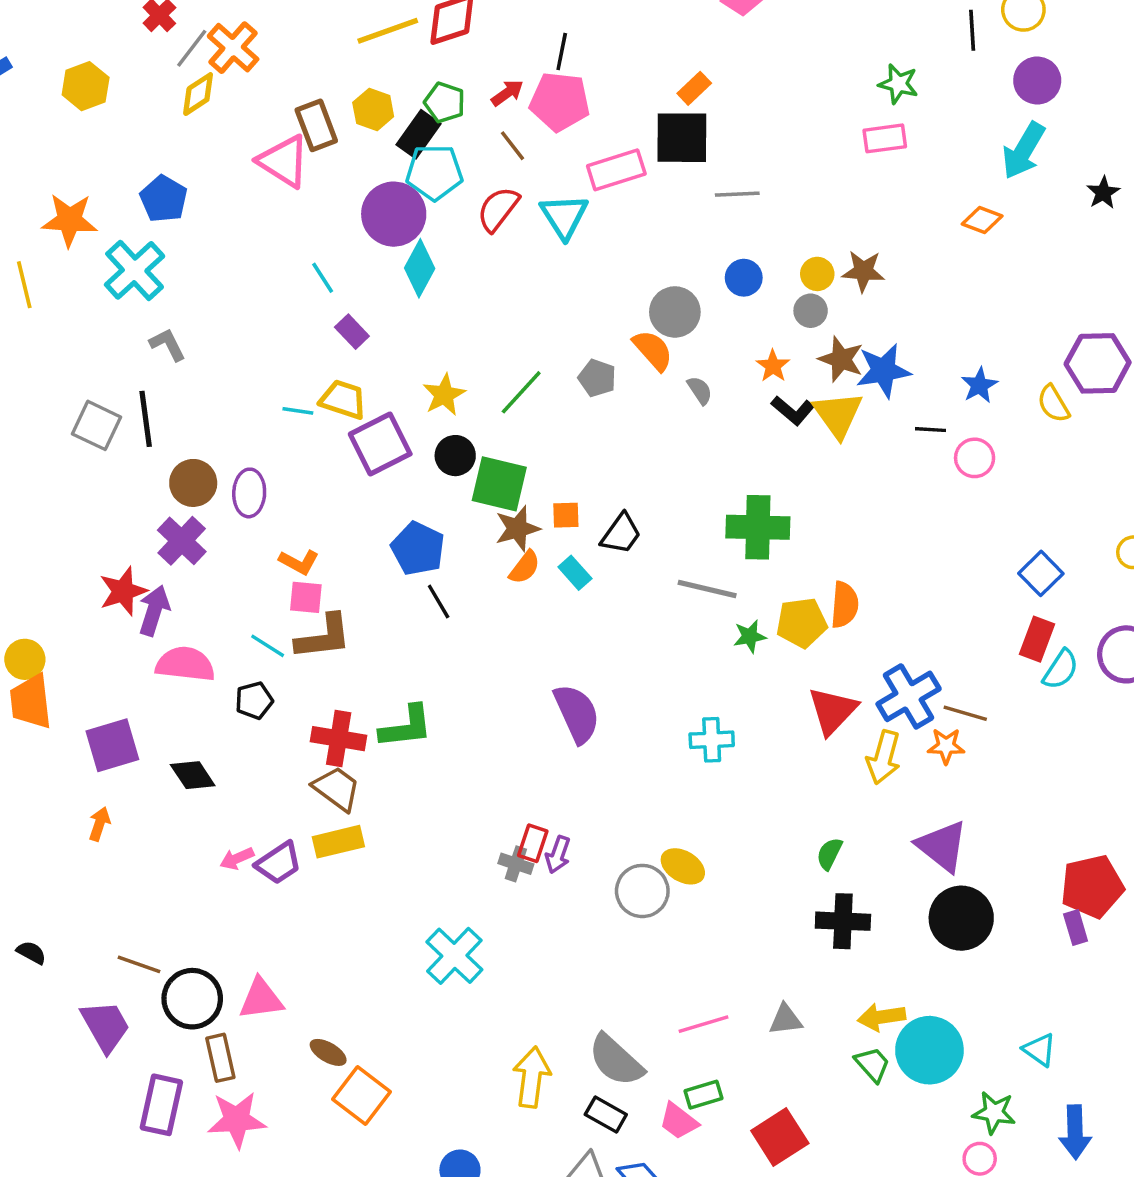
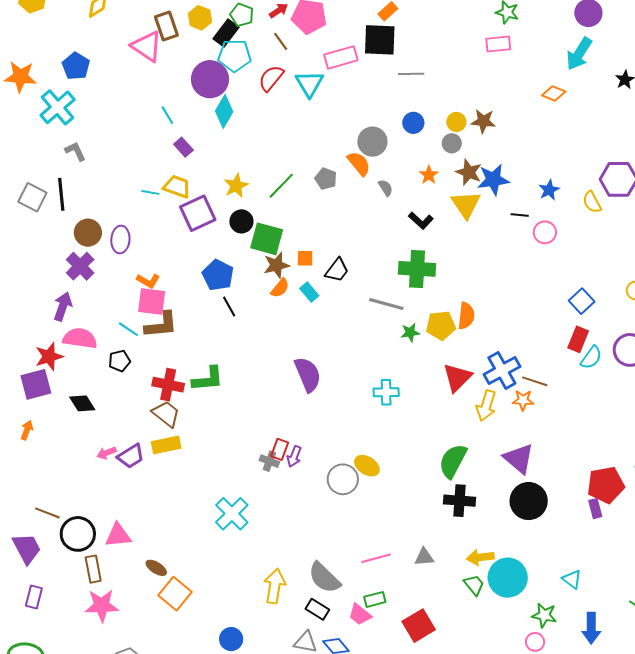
black L-shape: (793, 410) -> (421, 221), moved
red star: (123, 591) -> (49, 356), moved
pink square: (306, 597) -> (152, 302), size x1.4
green semicircle: (829, 854) -> (453, 461), size x1.8
purple rectangle: (161, 1105) -> (34, 597), moved, size x0.7

